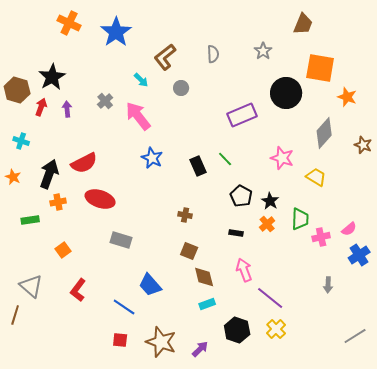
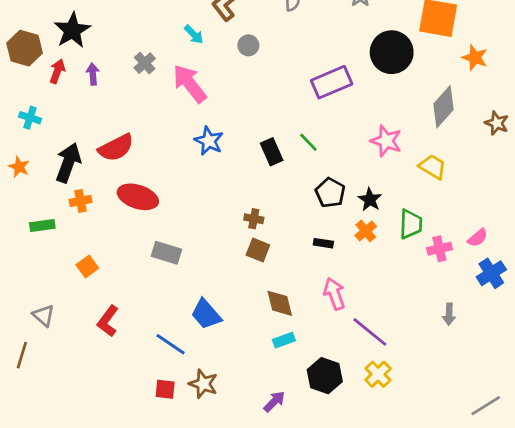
brown square: (189, 251) -> (258, 250), moved
gray triangle: (31, 286) -> (44, 316), size x0.7
gray line: (355, 336) -> (486, 406), moved
brown star: (161, 342) -> (203, 384), moved, size x0.7

